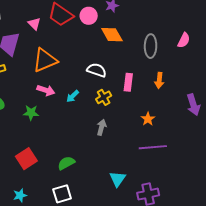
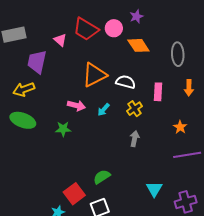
orange triangle: (45, 60) -> (94, 75), moved
red square: (26, 159) -> (74, 194), moved

